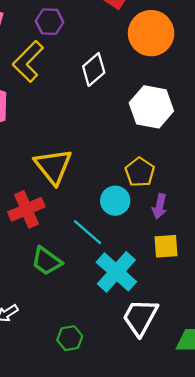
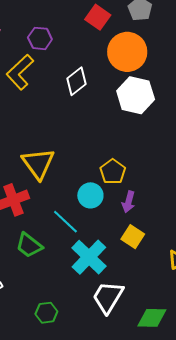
white hexagon: (151, 107) -> (136, 95), moved
yellow square: (166, 246) -> (133, 237), turned 35

